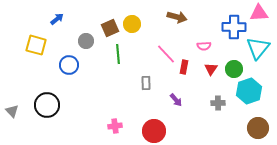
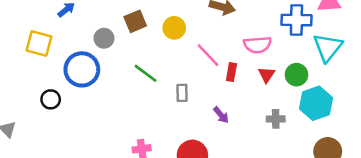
yellow circle: (132, 24) -> (174, 28), moved
pink semicircle: (204, 46) -> (257, 45), size x1.5
green line: (118, 54) -> (146, 73), moved, turned -48
blue circle: (69, 65) -> (82, 69), size x1.4
black circle: (47, 105) -> (51, 99), moved, size x0.6

